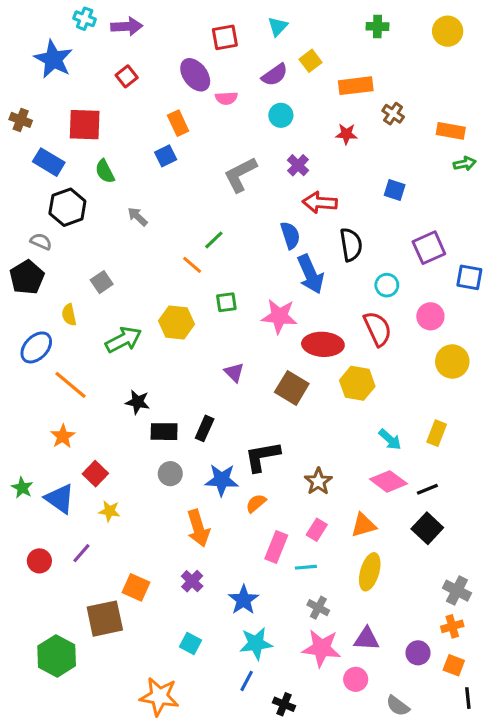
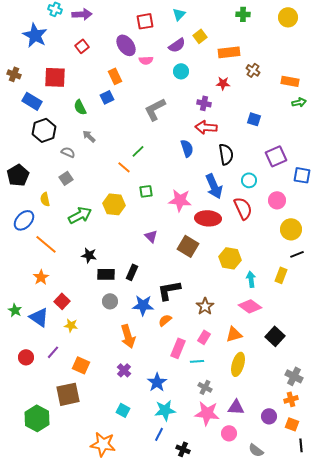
purple cross: (298, 165) -> (204, 103), moved, turned -32
green semicircle: (105, 171) -> (80, 107), moved
gray semicircle: (41, 242) -> (68, 152), moved
blue arrow: (310, 274) -> (214, 186), moved
yellow hexagon: (357, 383) -> (230, 258), moved
cyan arrow: (390, 439) -> (251, 279), turned -140
black line: (427, 489) -> (297, 254), moved
orange square: (136, 587) -> (81, 365), moved

